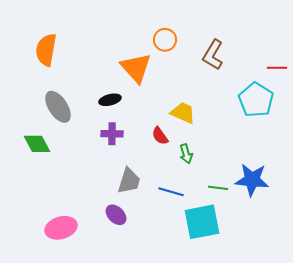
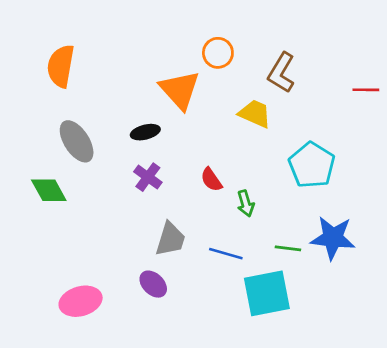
cyan pentagon: (256, 100) -> (312, 165), moved
yellow trapezoid: (183, 113) -> (255, 114), moved
purple cross: (112, 134) -> (148, 177), turned 35

